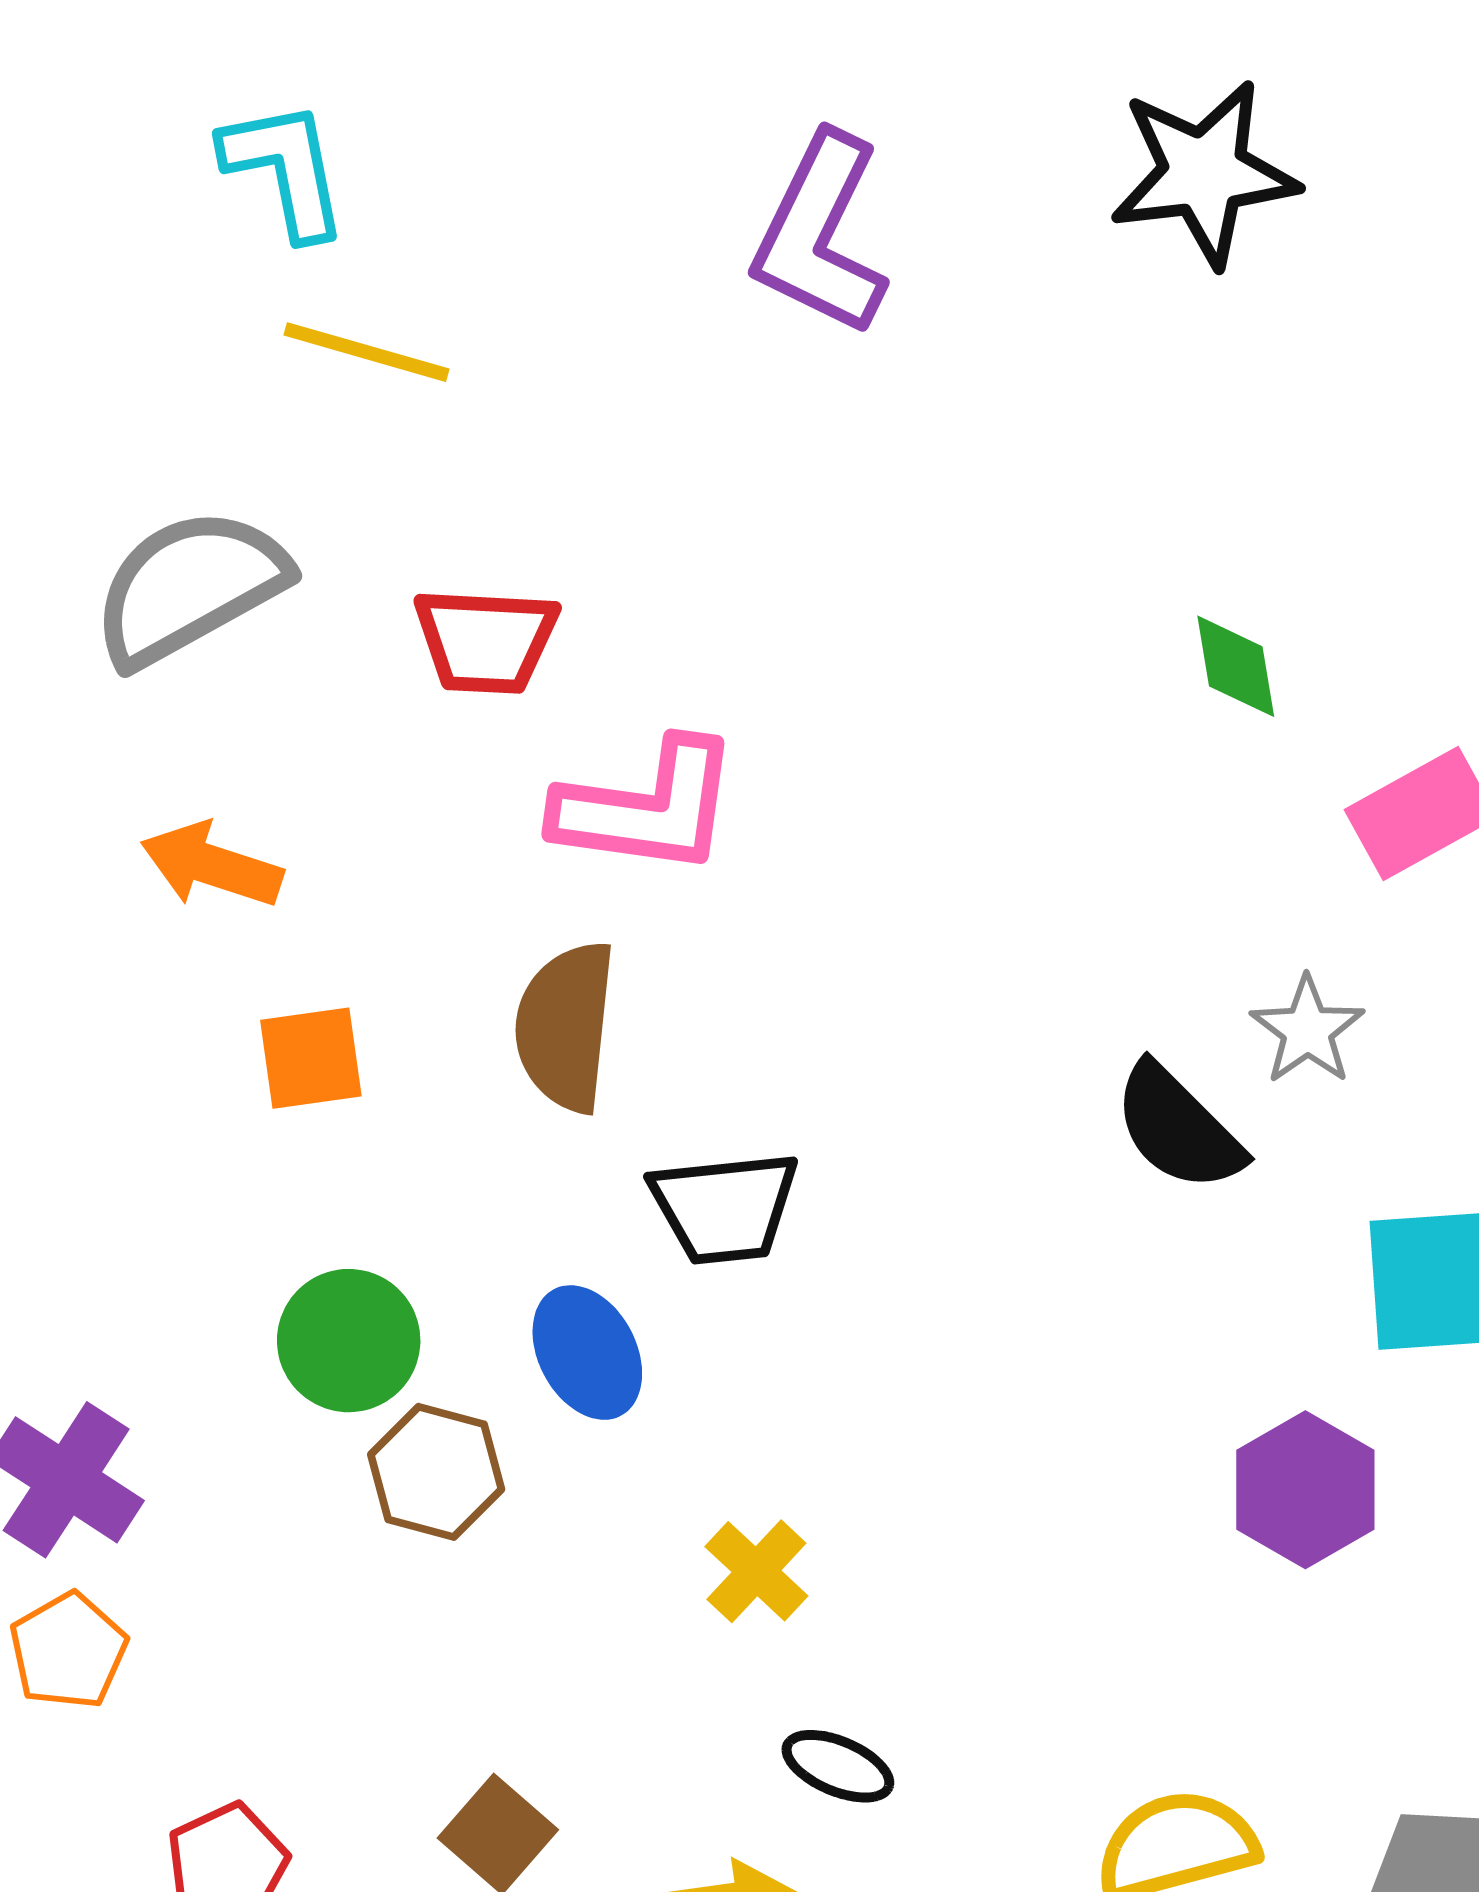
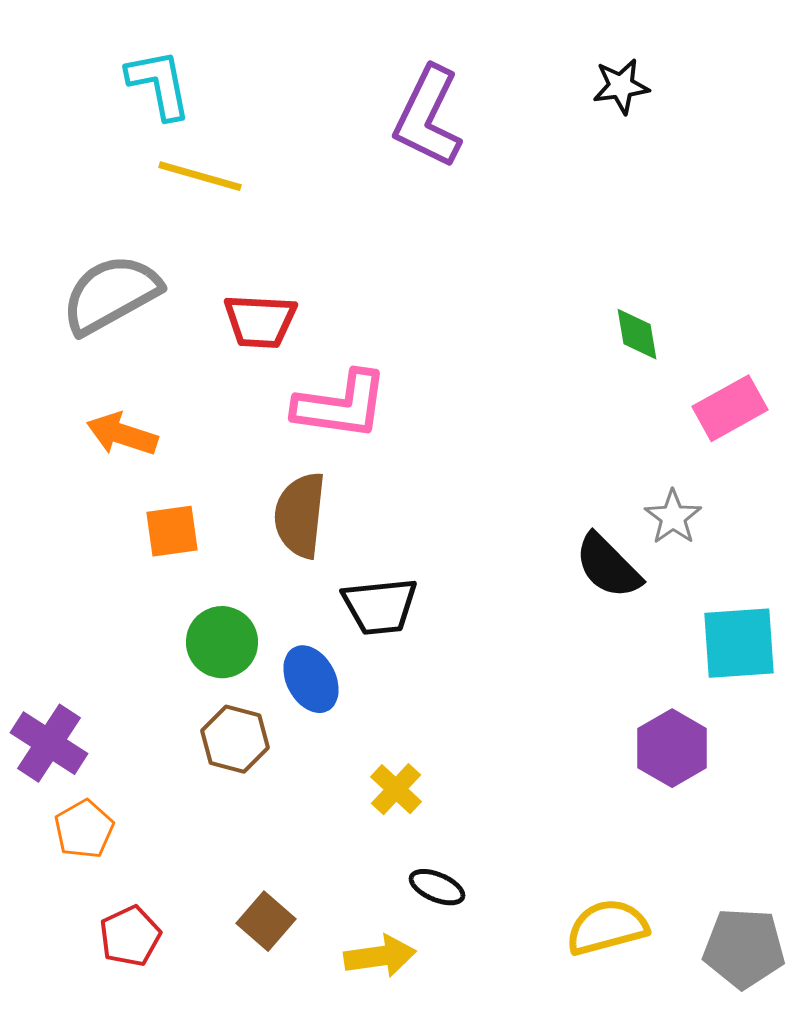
black star: (1204, 173) -> (621, 86), size x0.6
green circle: (349, 1341) -> (222, 642), moved
orange pentagon: (68, 1651) -> (84, 829), moved

